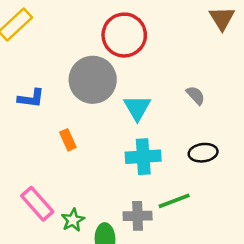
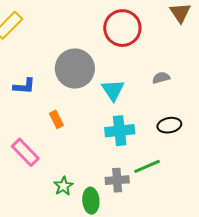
red circle: (124, 35) -> (122, 28), moved
gray semicircle: (196, 95) -> (161, 78), turned -60
pink rectangle: (37, 204) -> (25, 152), moved

